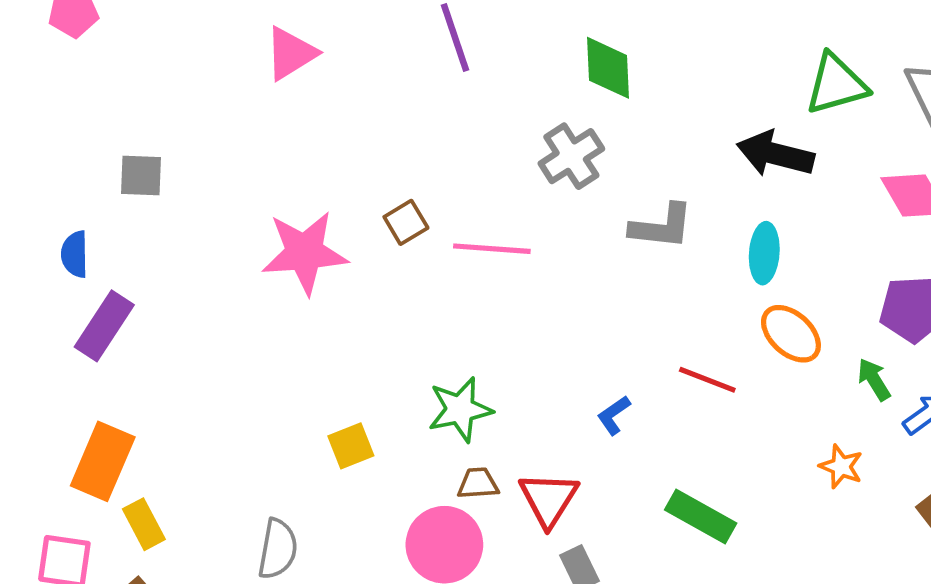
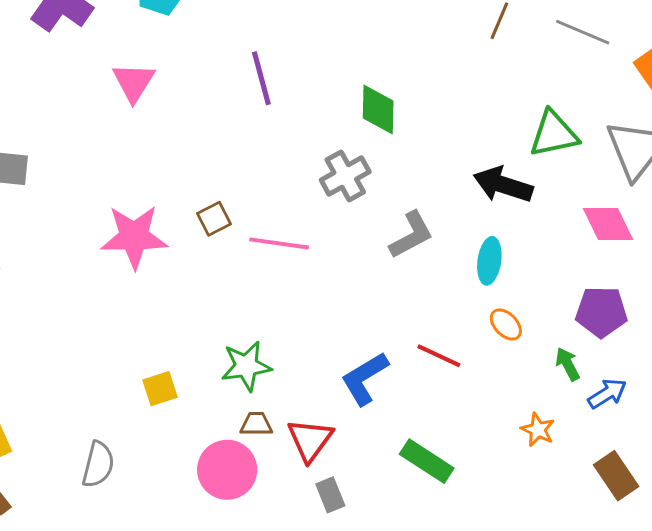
pink triangle: (291, 53) -> (134, 82), turned -30
gray L-shape: (662, 226) -> (411, 235), turned -38
orange ellipse: (791, 334) -> (506, 325), size x0.7
blue L-shape: (614, 415) -> (365, 378), size x1.8

